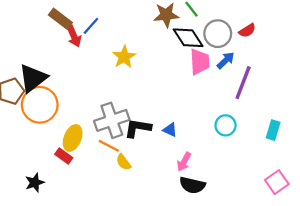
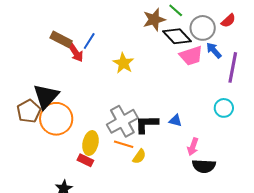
blue arrow: (226, 60) -> (214, 50), turned -78
pink trapezoid: (200, 62) -> (191, 56), turned 85
yellow semicircle: (123, 162) -> (139, 156), turned -98

